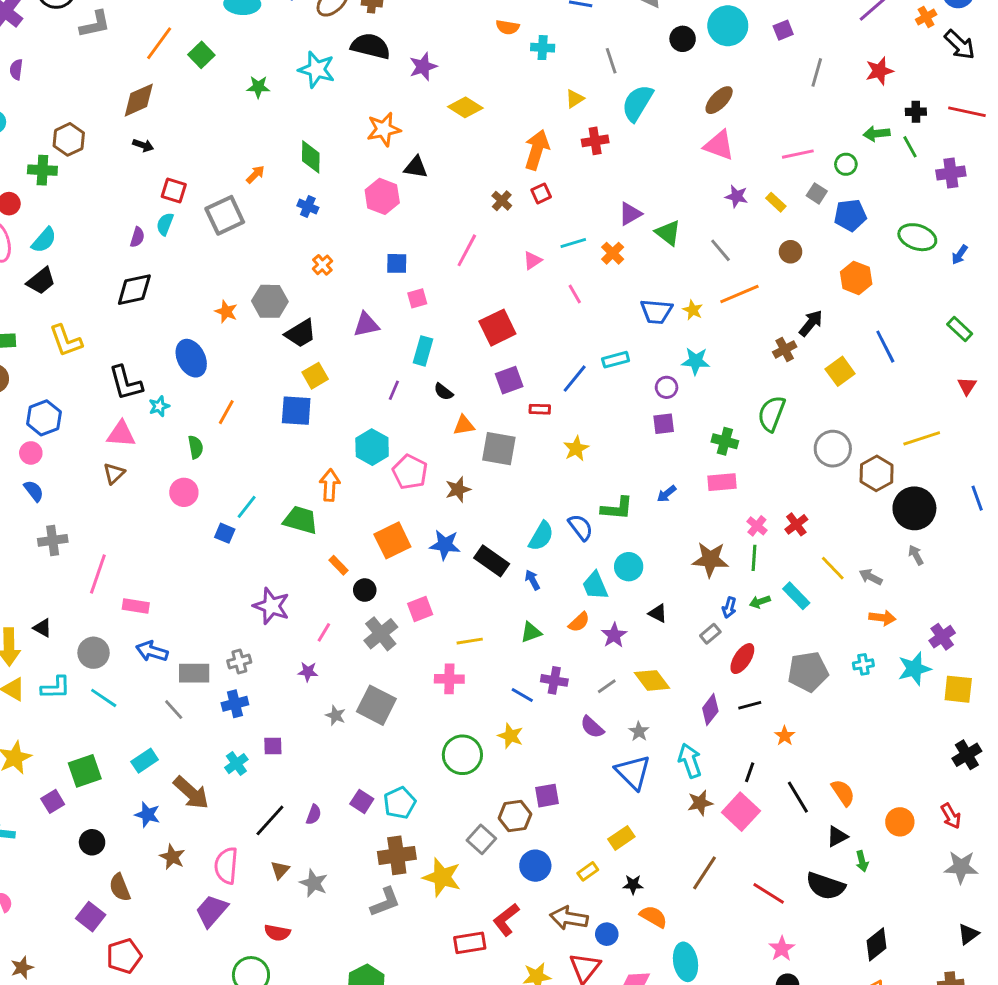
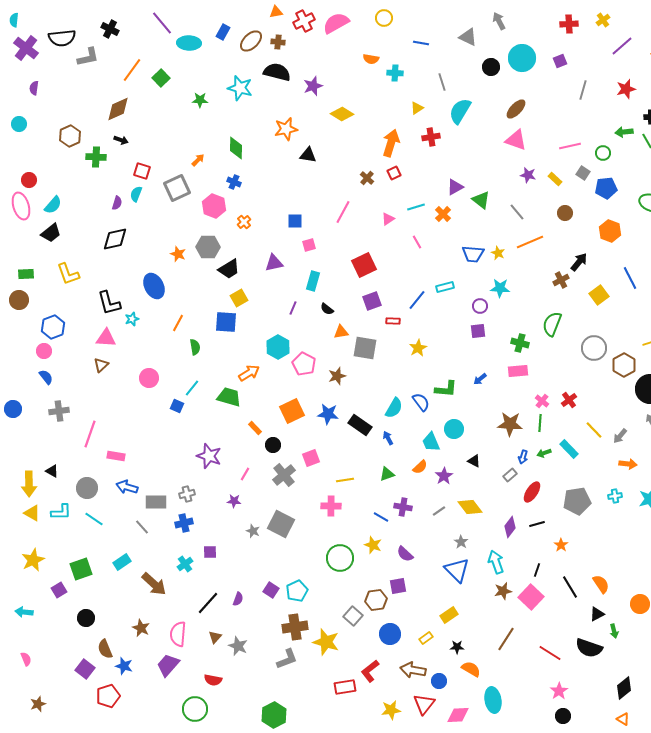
green cross: (42, 170) -> (96, 157), moved
pink hexagon: (382, 196) -> (214, 206), moved
green semicircle: (196, 447) -> (195, 347), moved
orange arrow: (330, 485) -> (249, 373), turned 55
gray arrow: (871, 577) -> (620, 436), turned -77
purple semicircle: (592, 727) -> (405, 554), moved
blue star: (147, 815) -> (124, 666), moved

